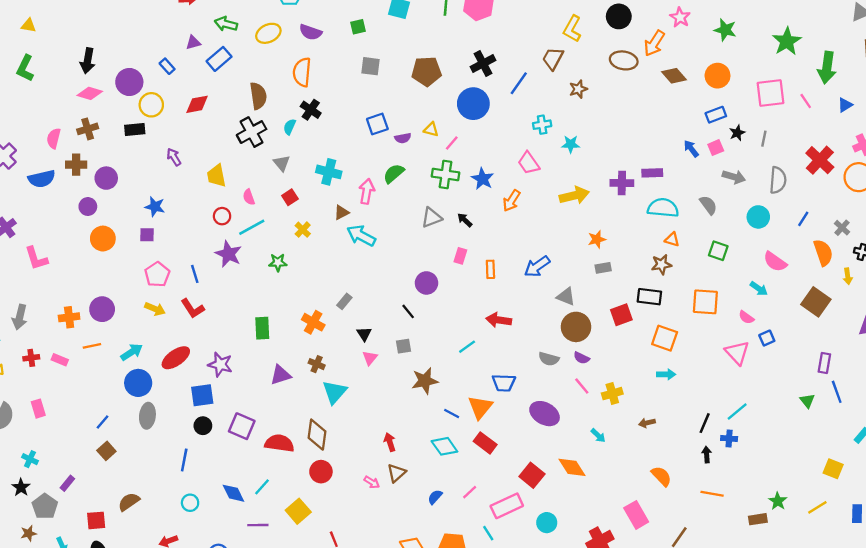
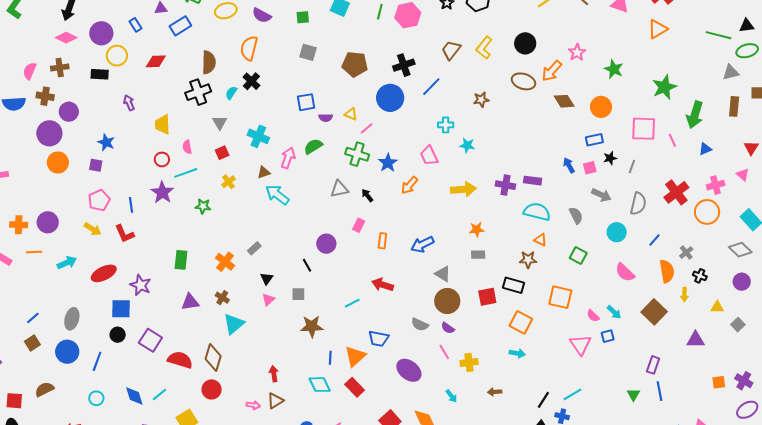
brown trapezoid: (553, 58) -> (451, 50), moved
purple circle: (88, 207) -> (49, 133), size x1.6
cyan arrow: (759, 289) -> (614, 312), moved
blue circle: (138, 383) -> (67, 352), moved
blue line: (452, 414) -> (330, 358), turned 56
pink arrow: (372, 482) -> (253, 405), turned -32

